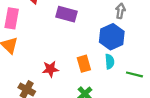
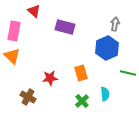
cyan semicircle: (110, 62) -> (105, 94), moved
green line: (134, 74) -> (128, 73), moved

